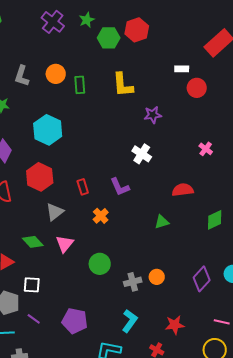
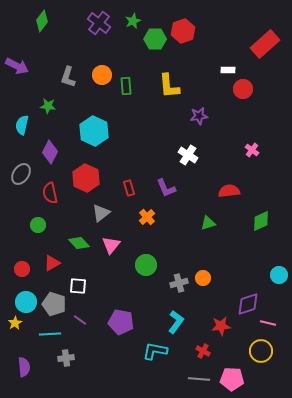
purple diamond: (202, 279) -> (248, 304), moved, turned 30

